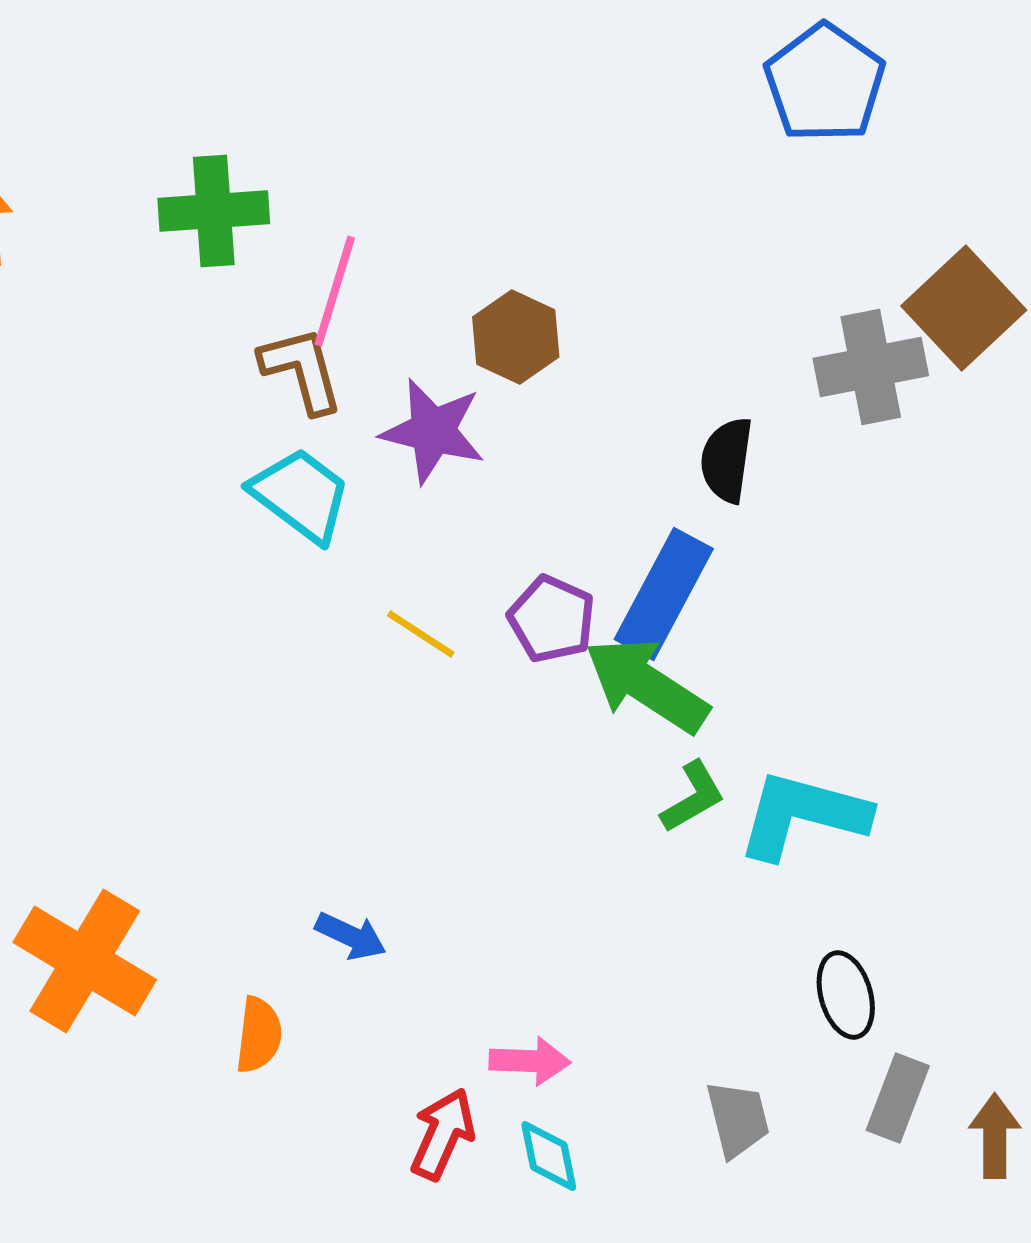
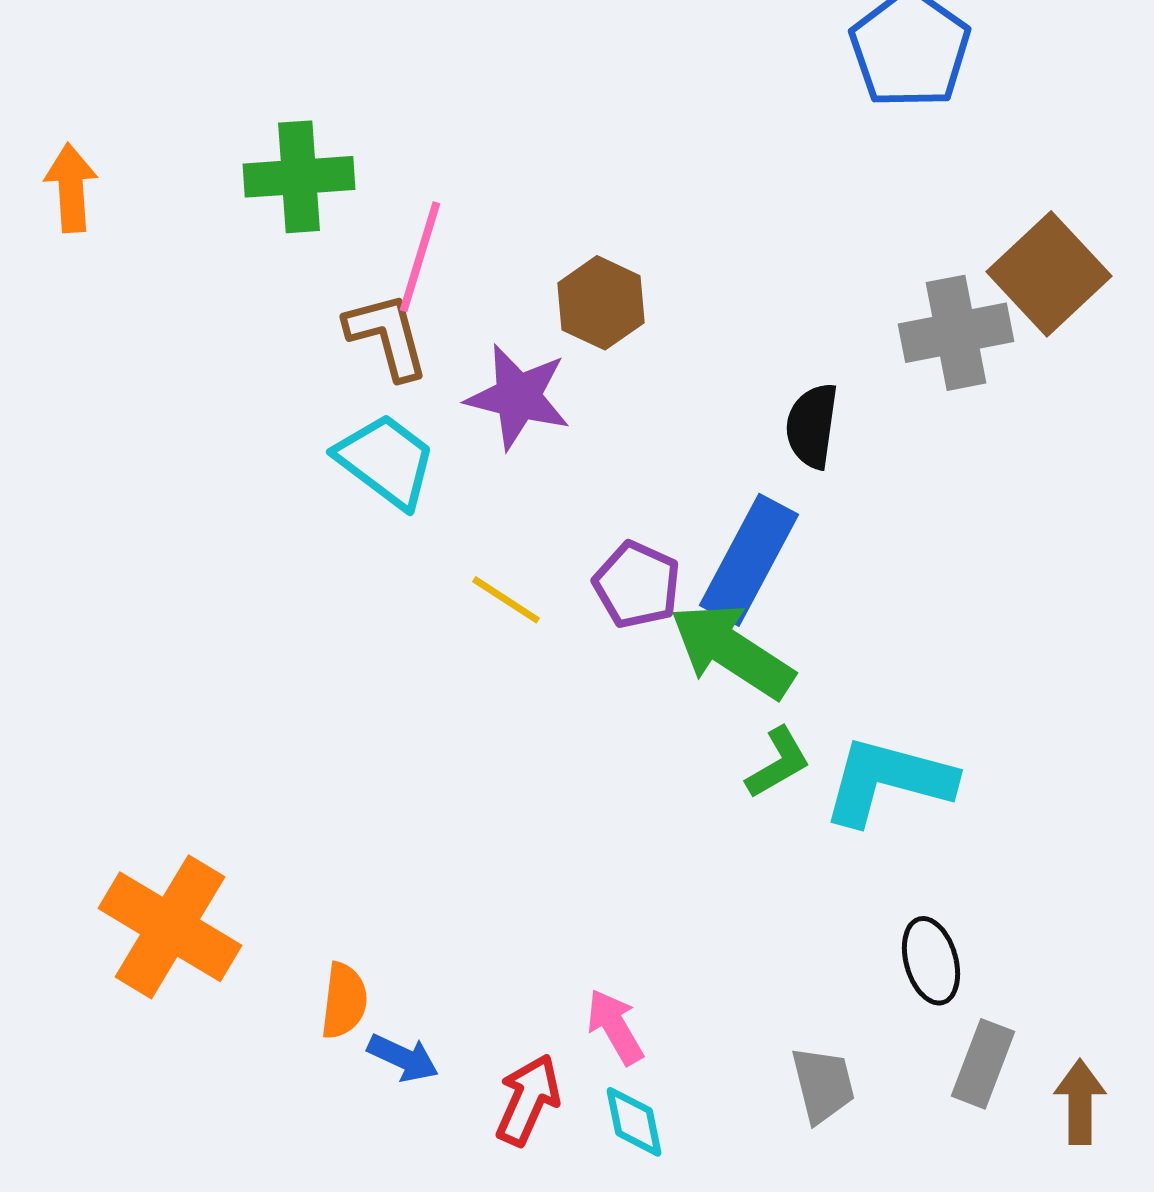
blue arrow: (351, 936) -> (403, 1058), moved
pink arrow: (530, 1061) -> (615, 1027), turned -122

